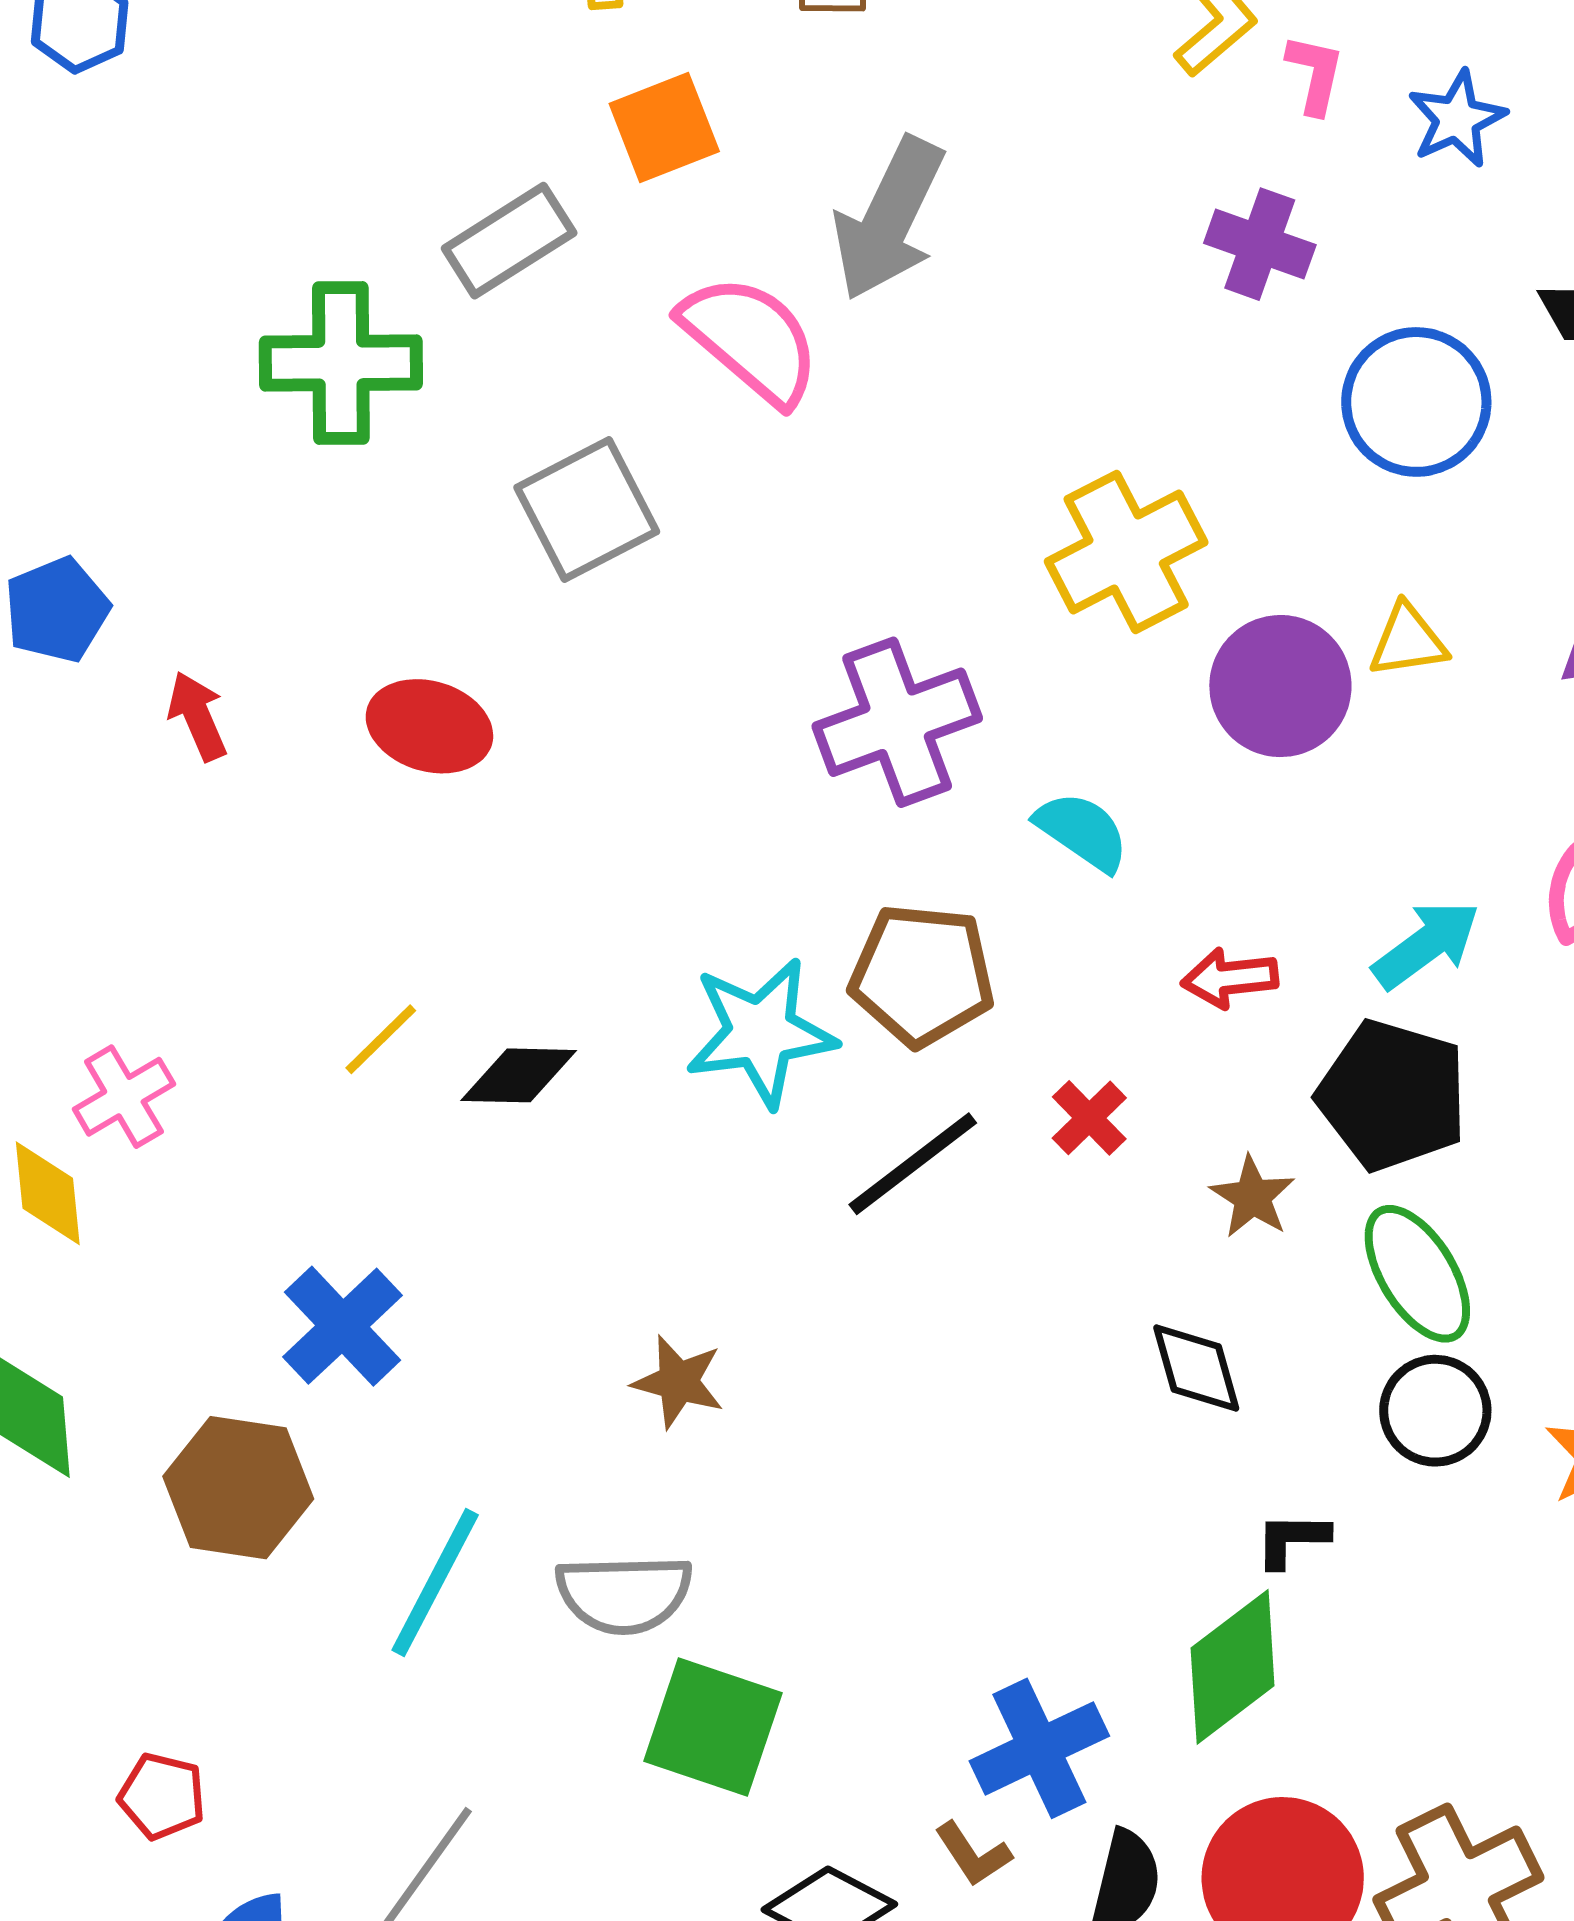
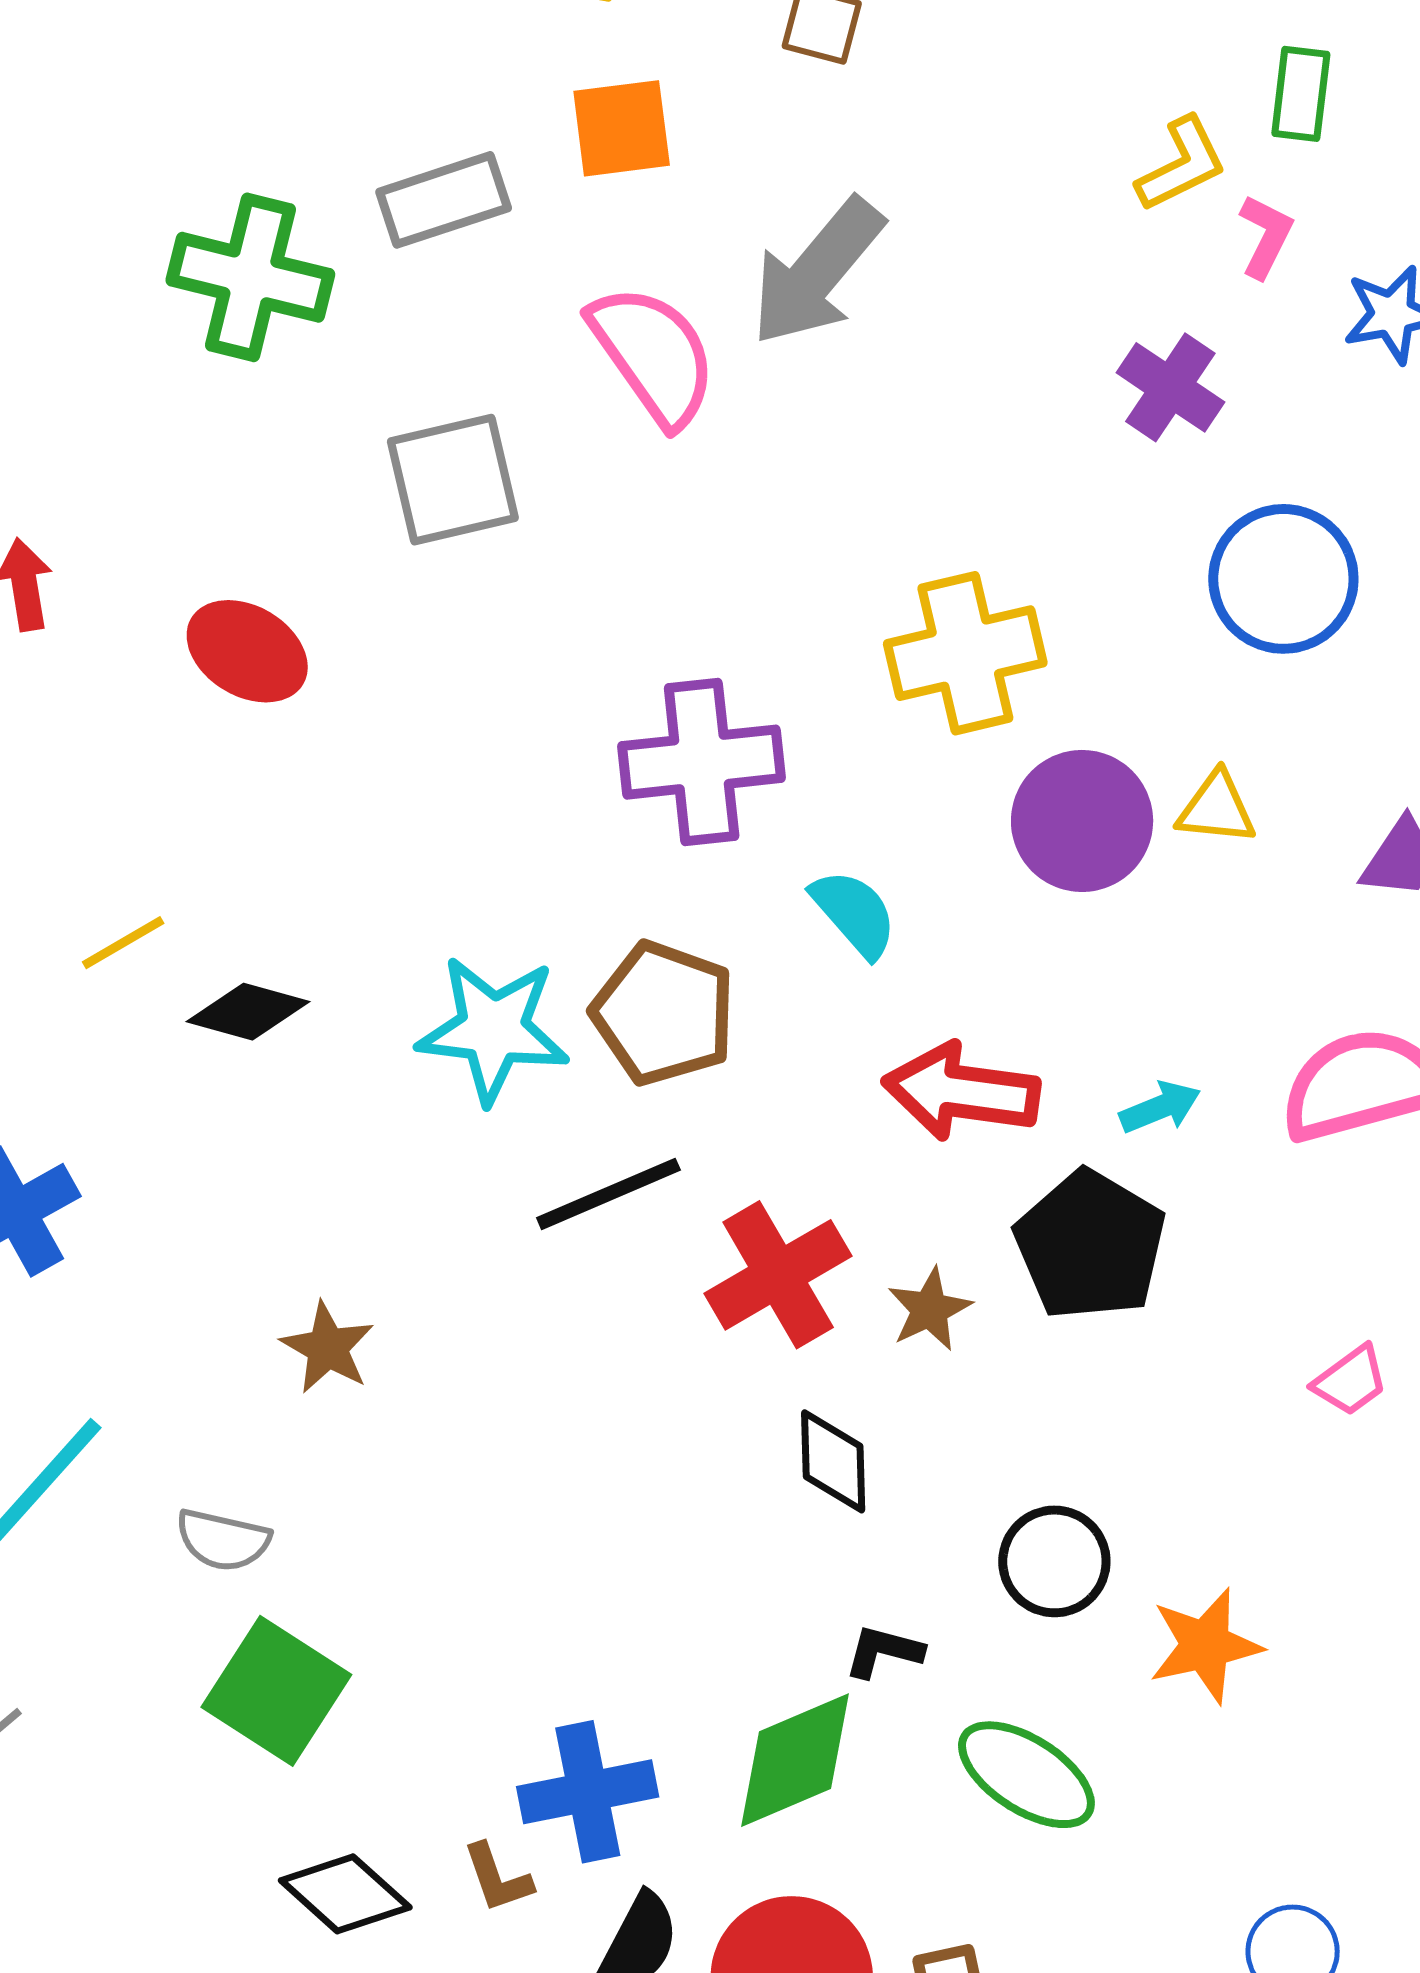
cyan arrow: (1426, 944) -> (1160, 1107), size x0.7
red arrow: (1230, 978) -> (961, 1092), size x1.6
red cross: (1089, 1118) -> (778, 1275), moved, size x1.8
green ellipse: (1417, 1274) -> (1026, 1775), moved, turned -40
gray semicircle: (624, 1594) -> (223, 1540), size x0.7

